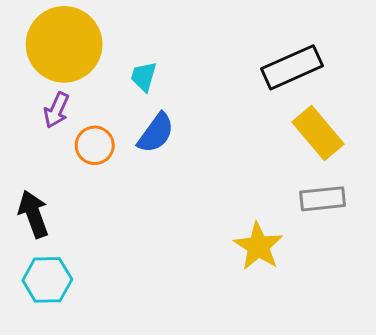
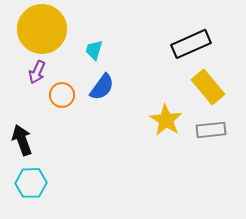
yellow star: (258, 246) -> (166, 120), moved

